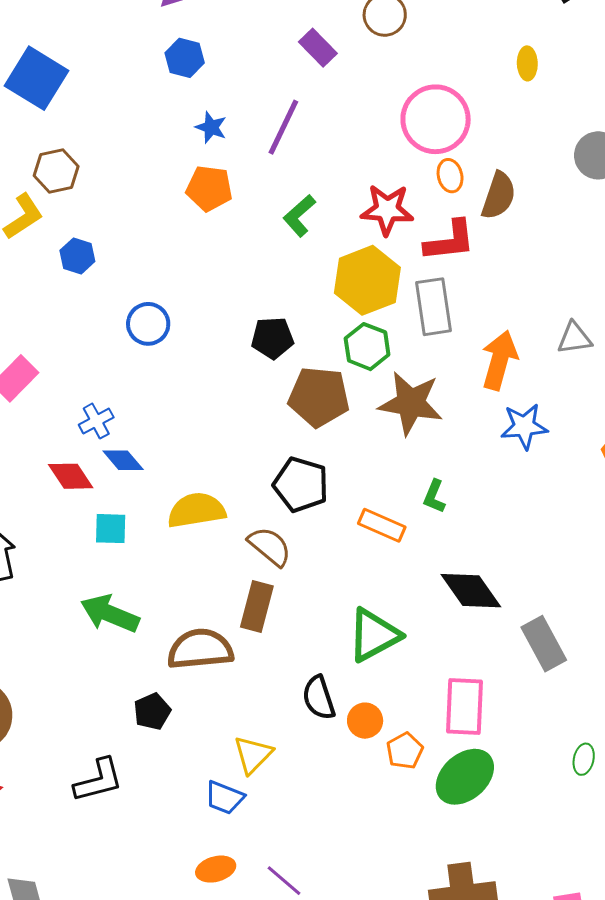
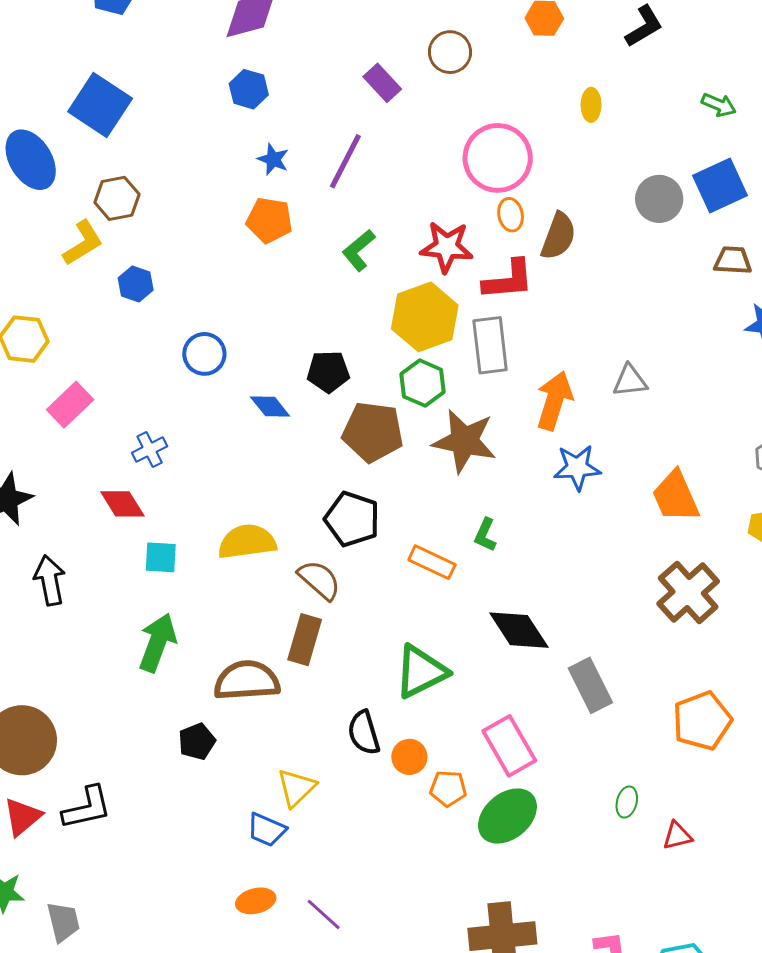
blue diamond: (123, 460) -> (270, 406), moved
green arrow: (110, 614) -> (157, 643), turned 86
pink rectangle: (465, 706) -> (509, 746), turned -34
orange pentagon: (405, 751) -> (448, 788), turned 30
black L-shape: (98, 780) -> (87, 808), moved

